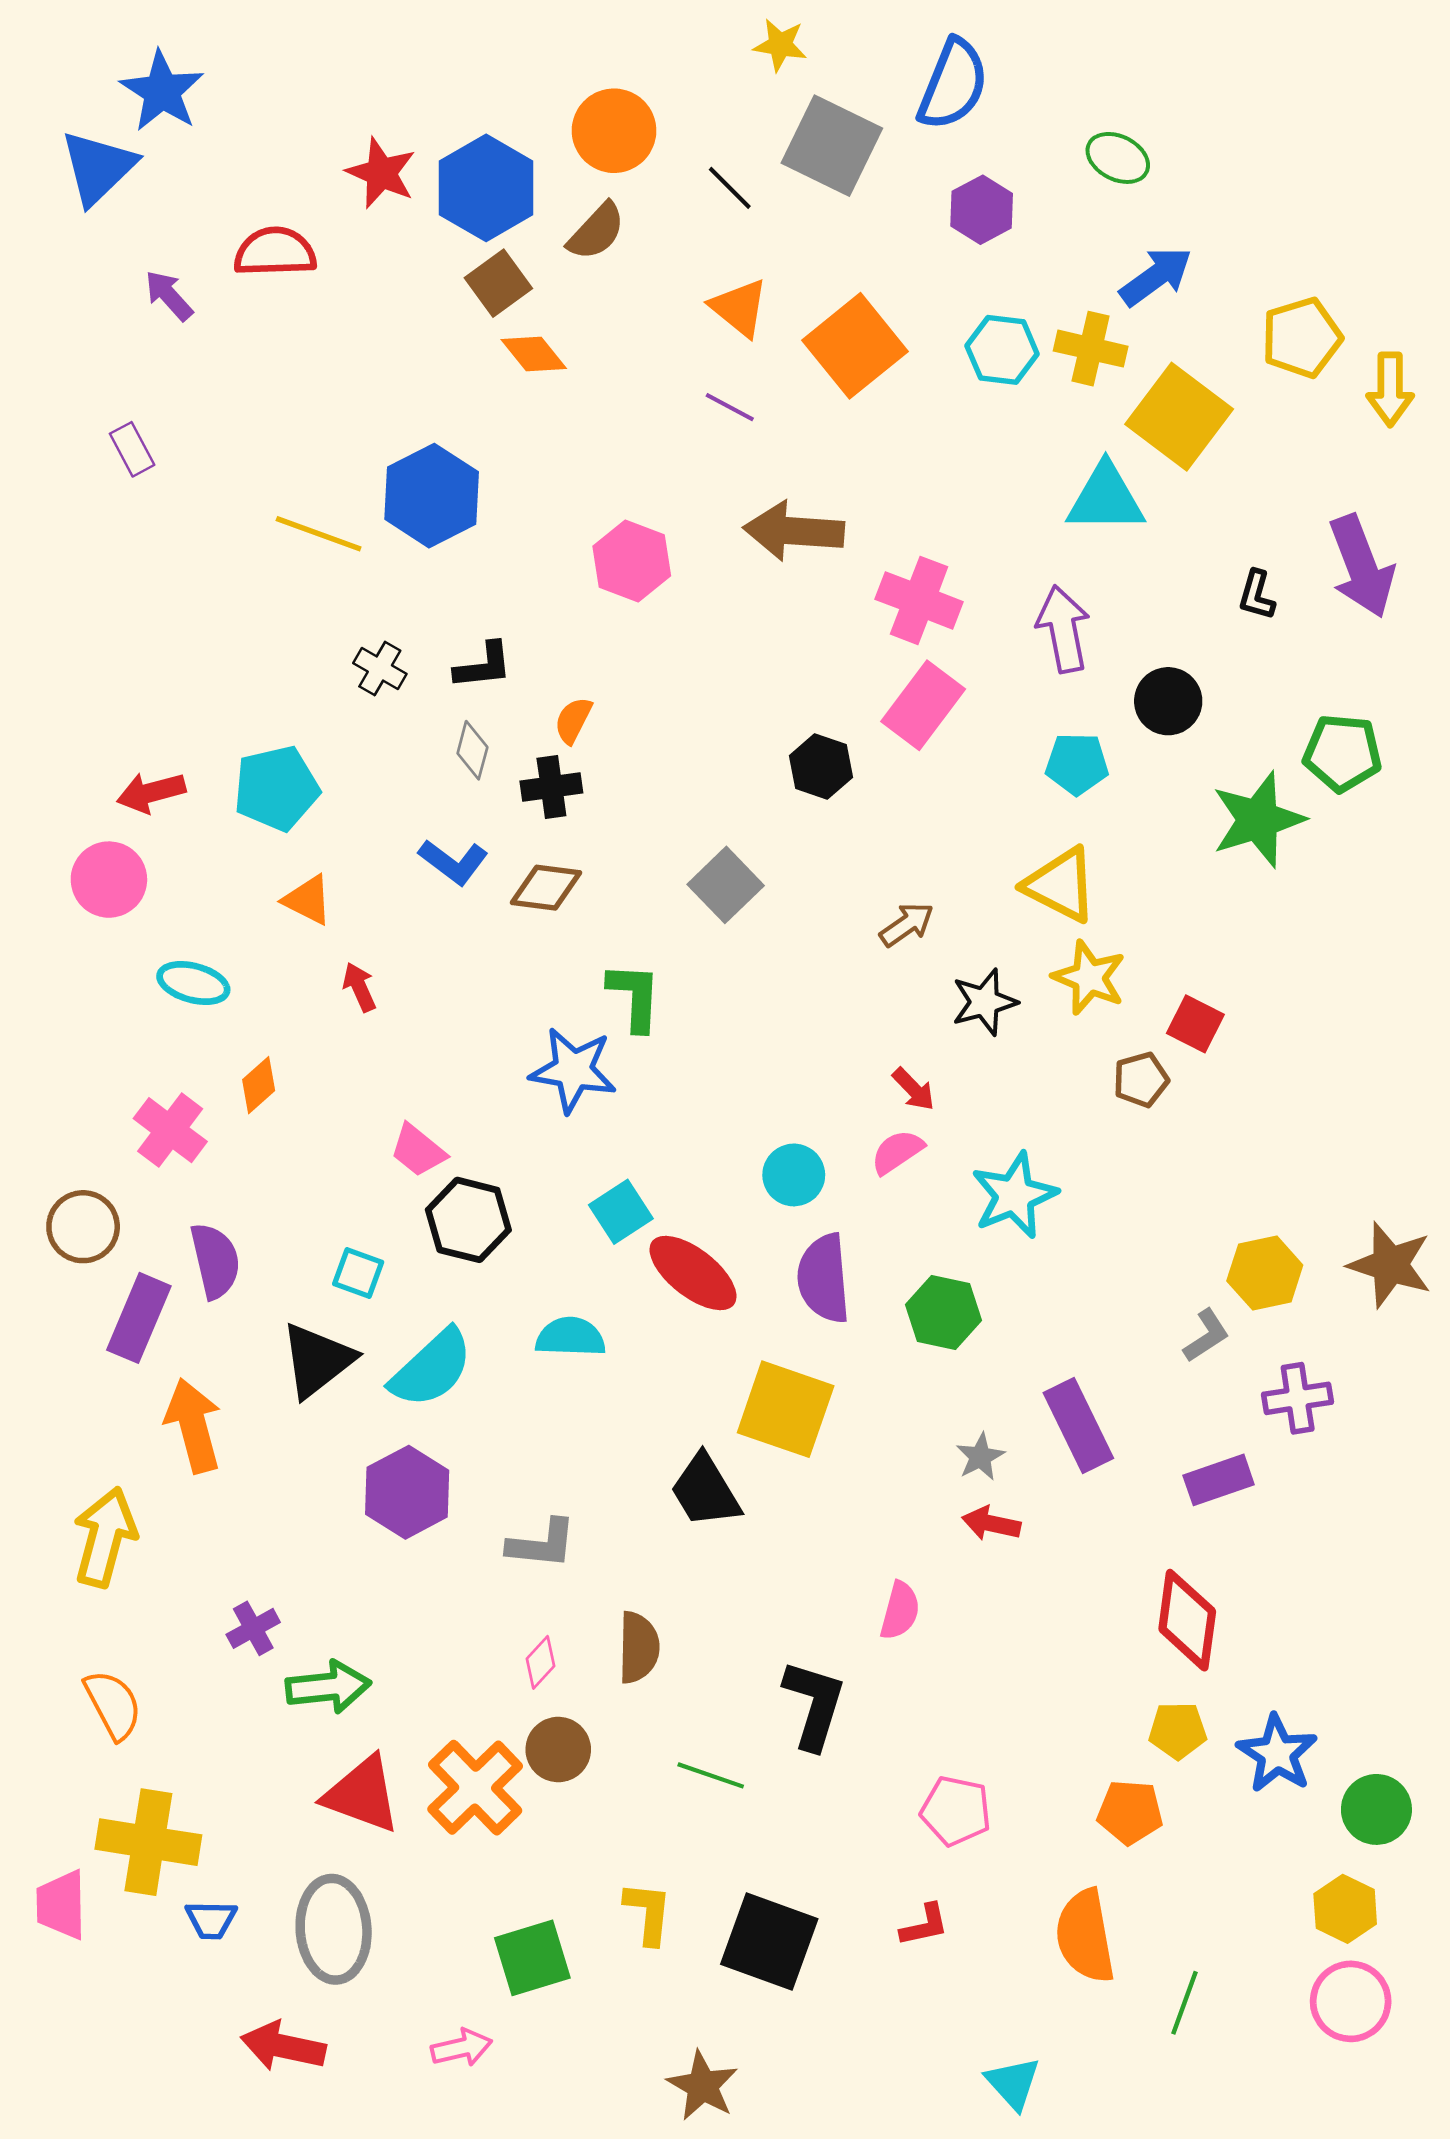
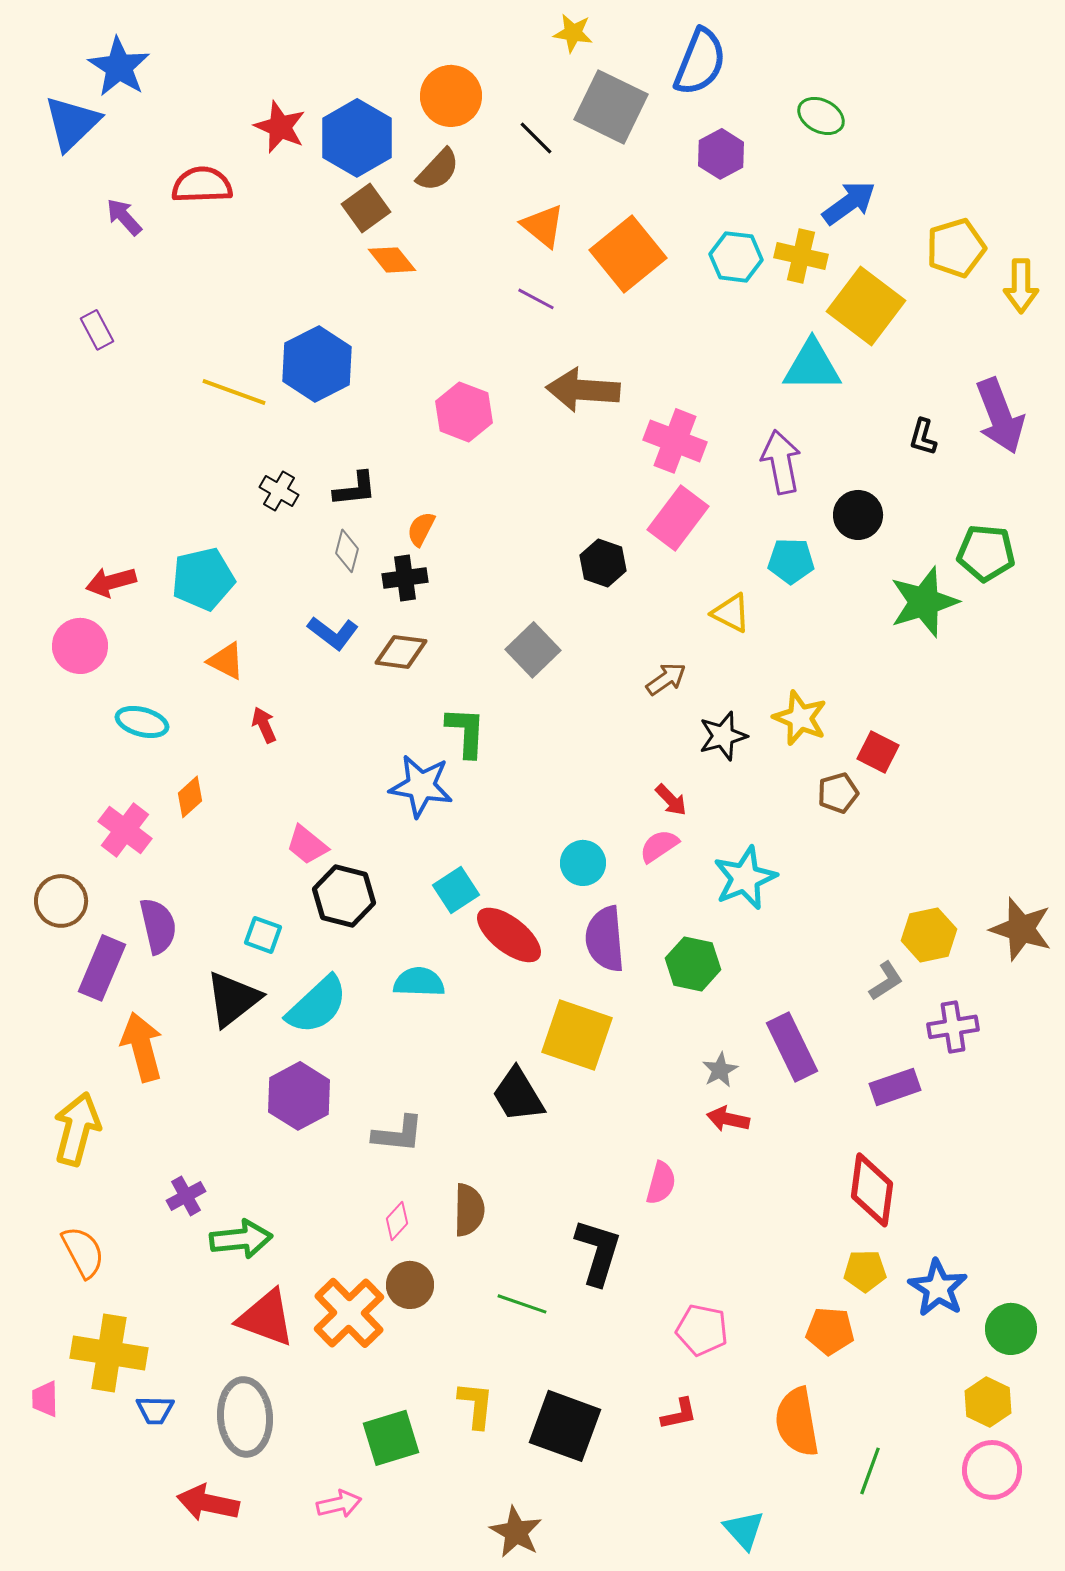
yellow triangle: (1061, 885) -> (731, 613), moved, size x0.7
pink trapezoid: (61, 1905) -> (45, 1399), size x0.7

